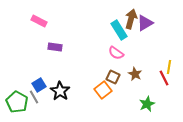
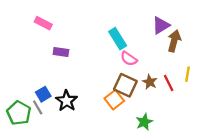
brown arrow: (131, 19) -> (174, 41), moved
cyan rectangle: (119, 30) -> (118, 39), moved
brown square: (113, 77) -> (125, 85), size x1.5
red line: (164, 78) -> (169, 83), moved
green star: (147, 104) -> (144, 122), moved

